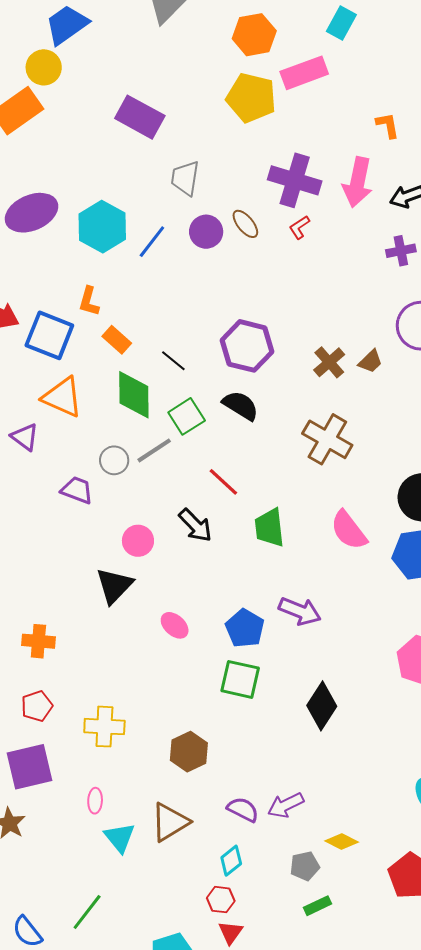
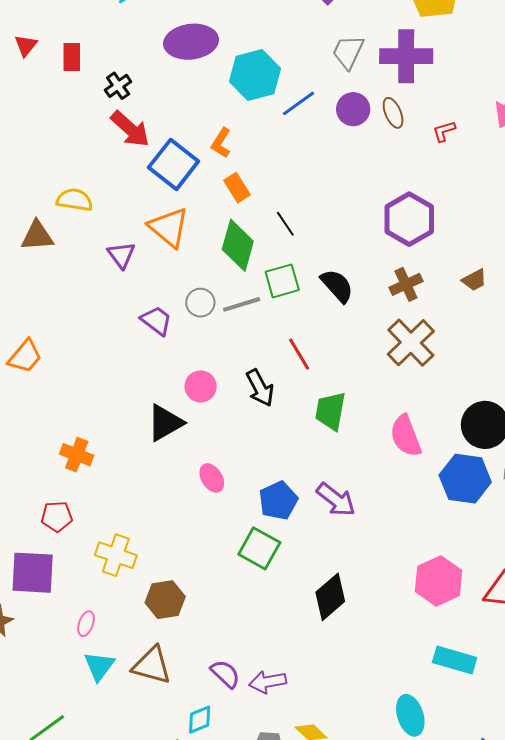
purple cross: (295, 180) -> (406, 56), moved, turned -33
purple hexagon: (247, 346) -> (409, 219), moved
brown cross: (329, 362) -> (406, 284), moved
brown hexagon: (189, 752) -> (165, 600), moved
brown triangle: (170, 822) -> (152, 665), turned 30

